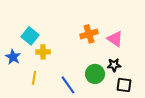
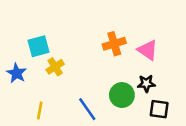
cyan square: (30, 36) -> (38, 46), turned 36
yellow cross: (43, 52) -> (55, 67), turned -32
yellow line: (34, 78) -> (40, 110), moved

